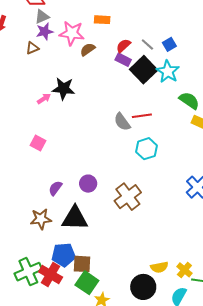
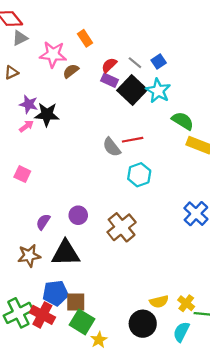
orange rectangle: (102, 20) -> (85, 38), turned 56
purple star: (45, 31) -> (29, 104), moved, turned 30

